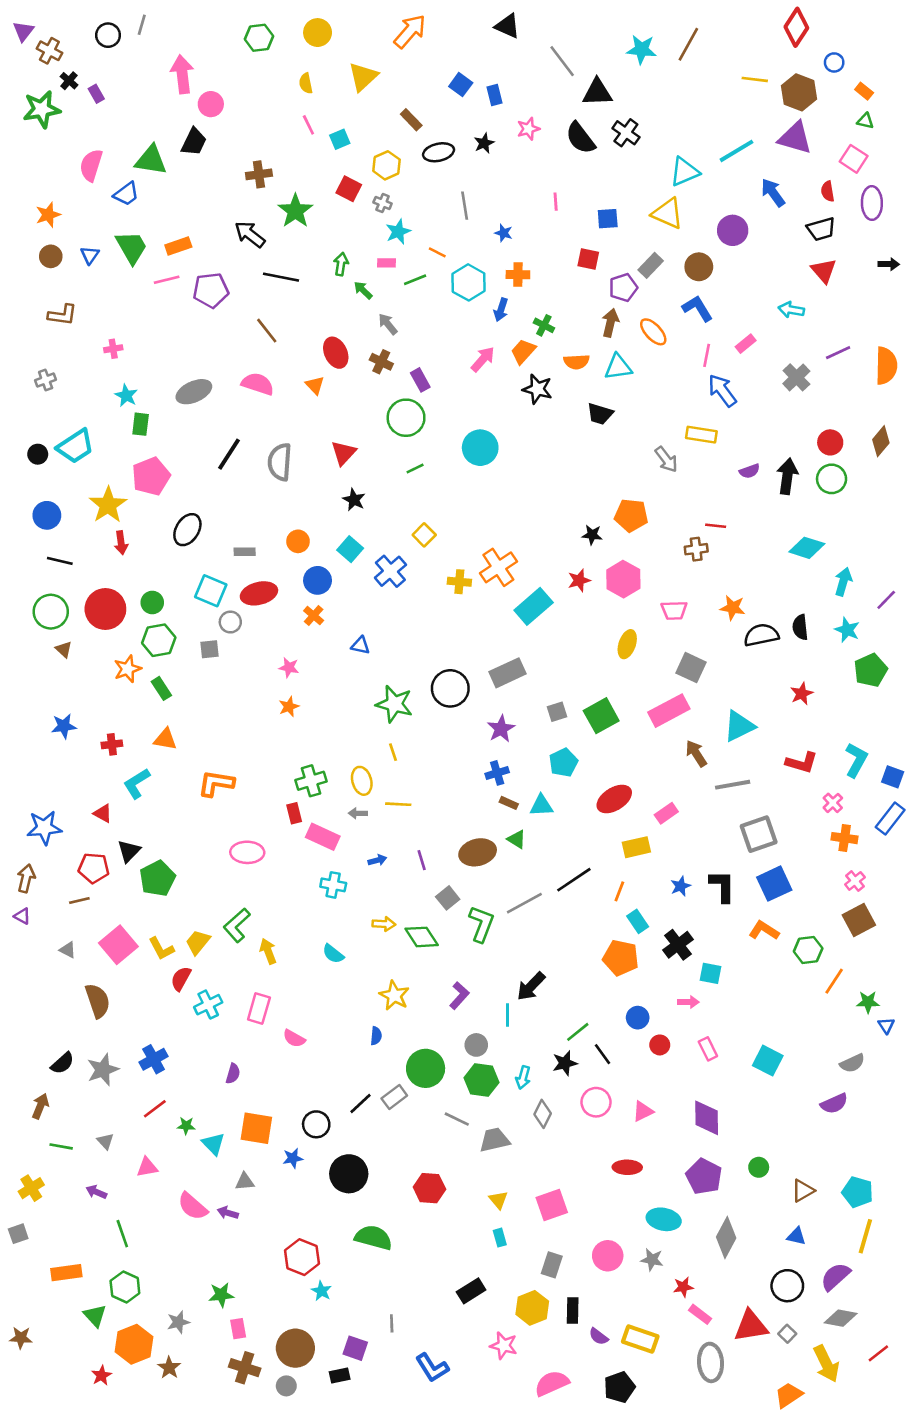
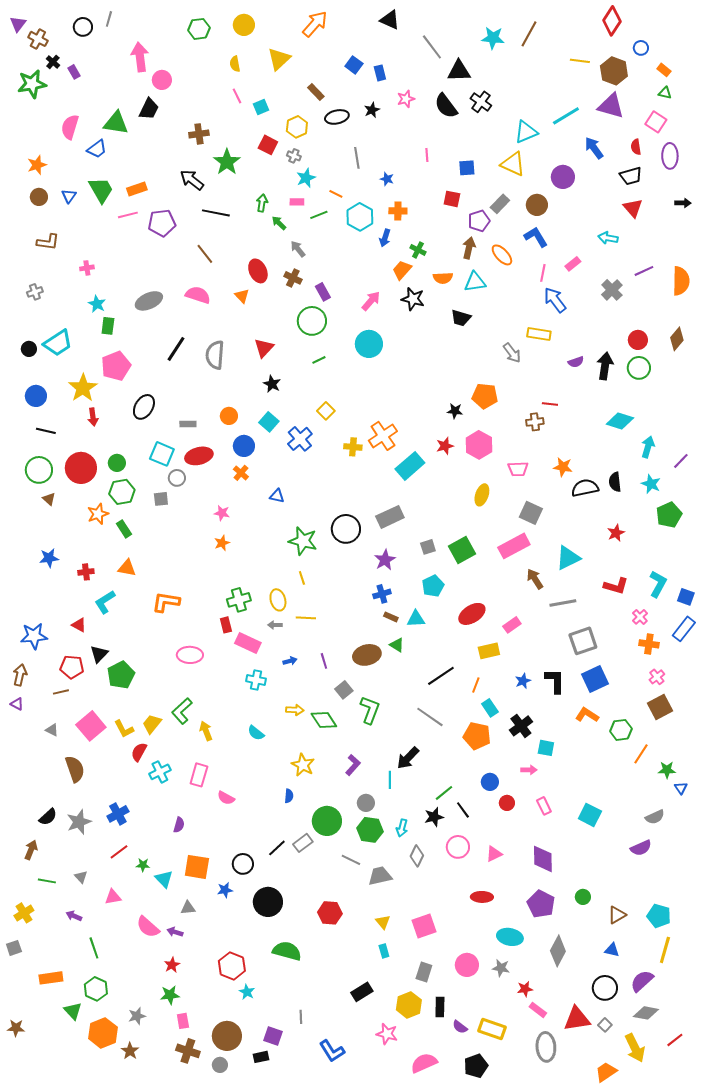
pink arrow: (483, 359) -> (371, 301), moved
gray line: (524, 903) -> (430, 717), moved, turned 64
red star: (102, 1375) -> (172, 965), moved

